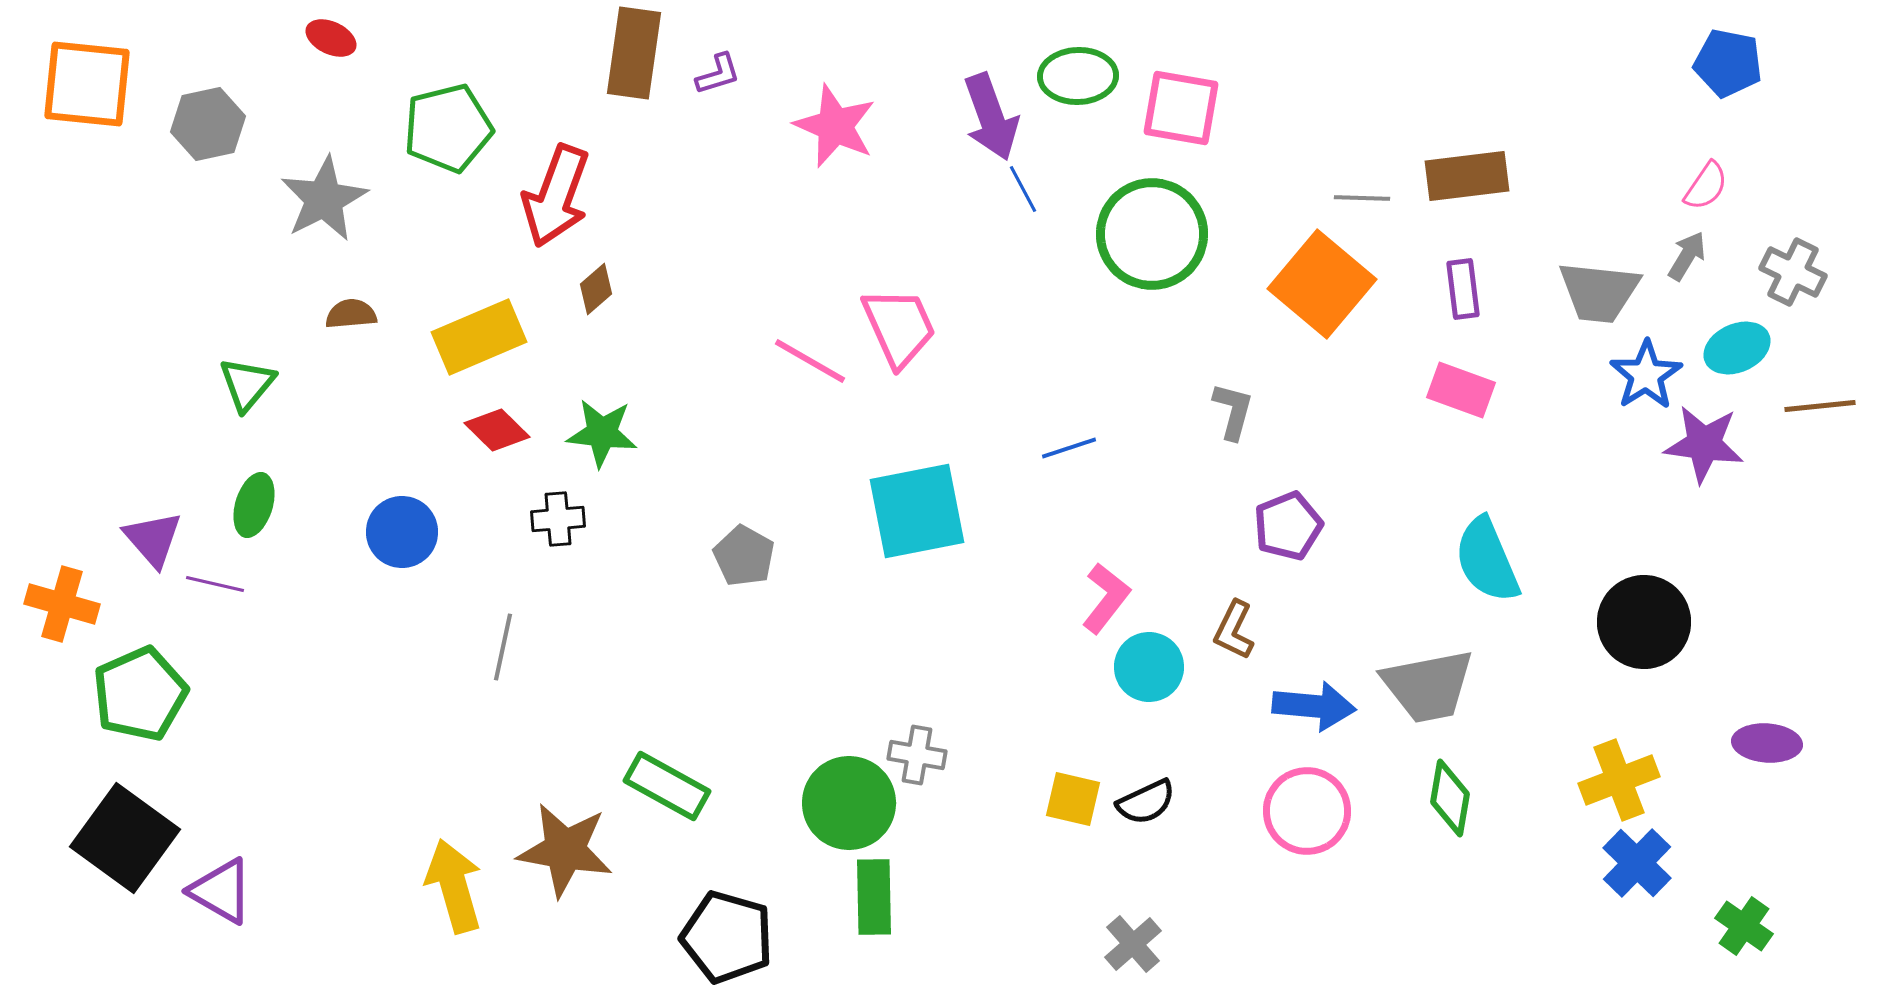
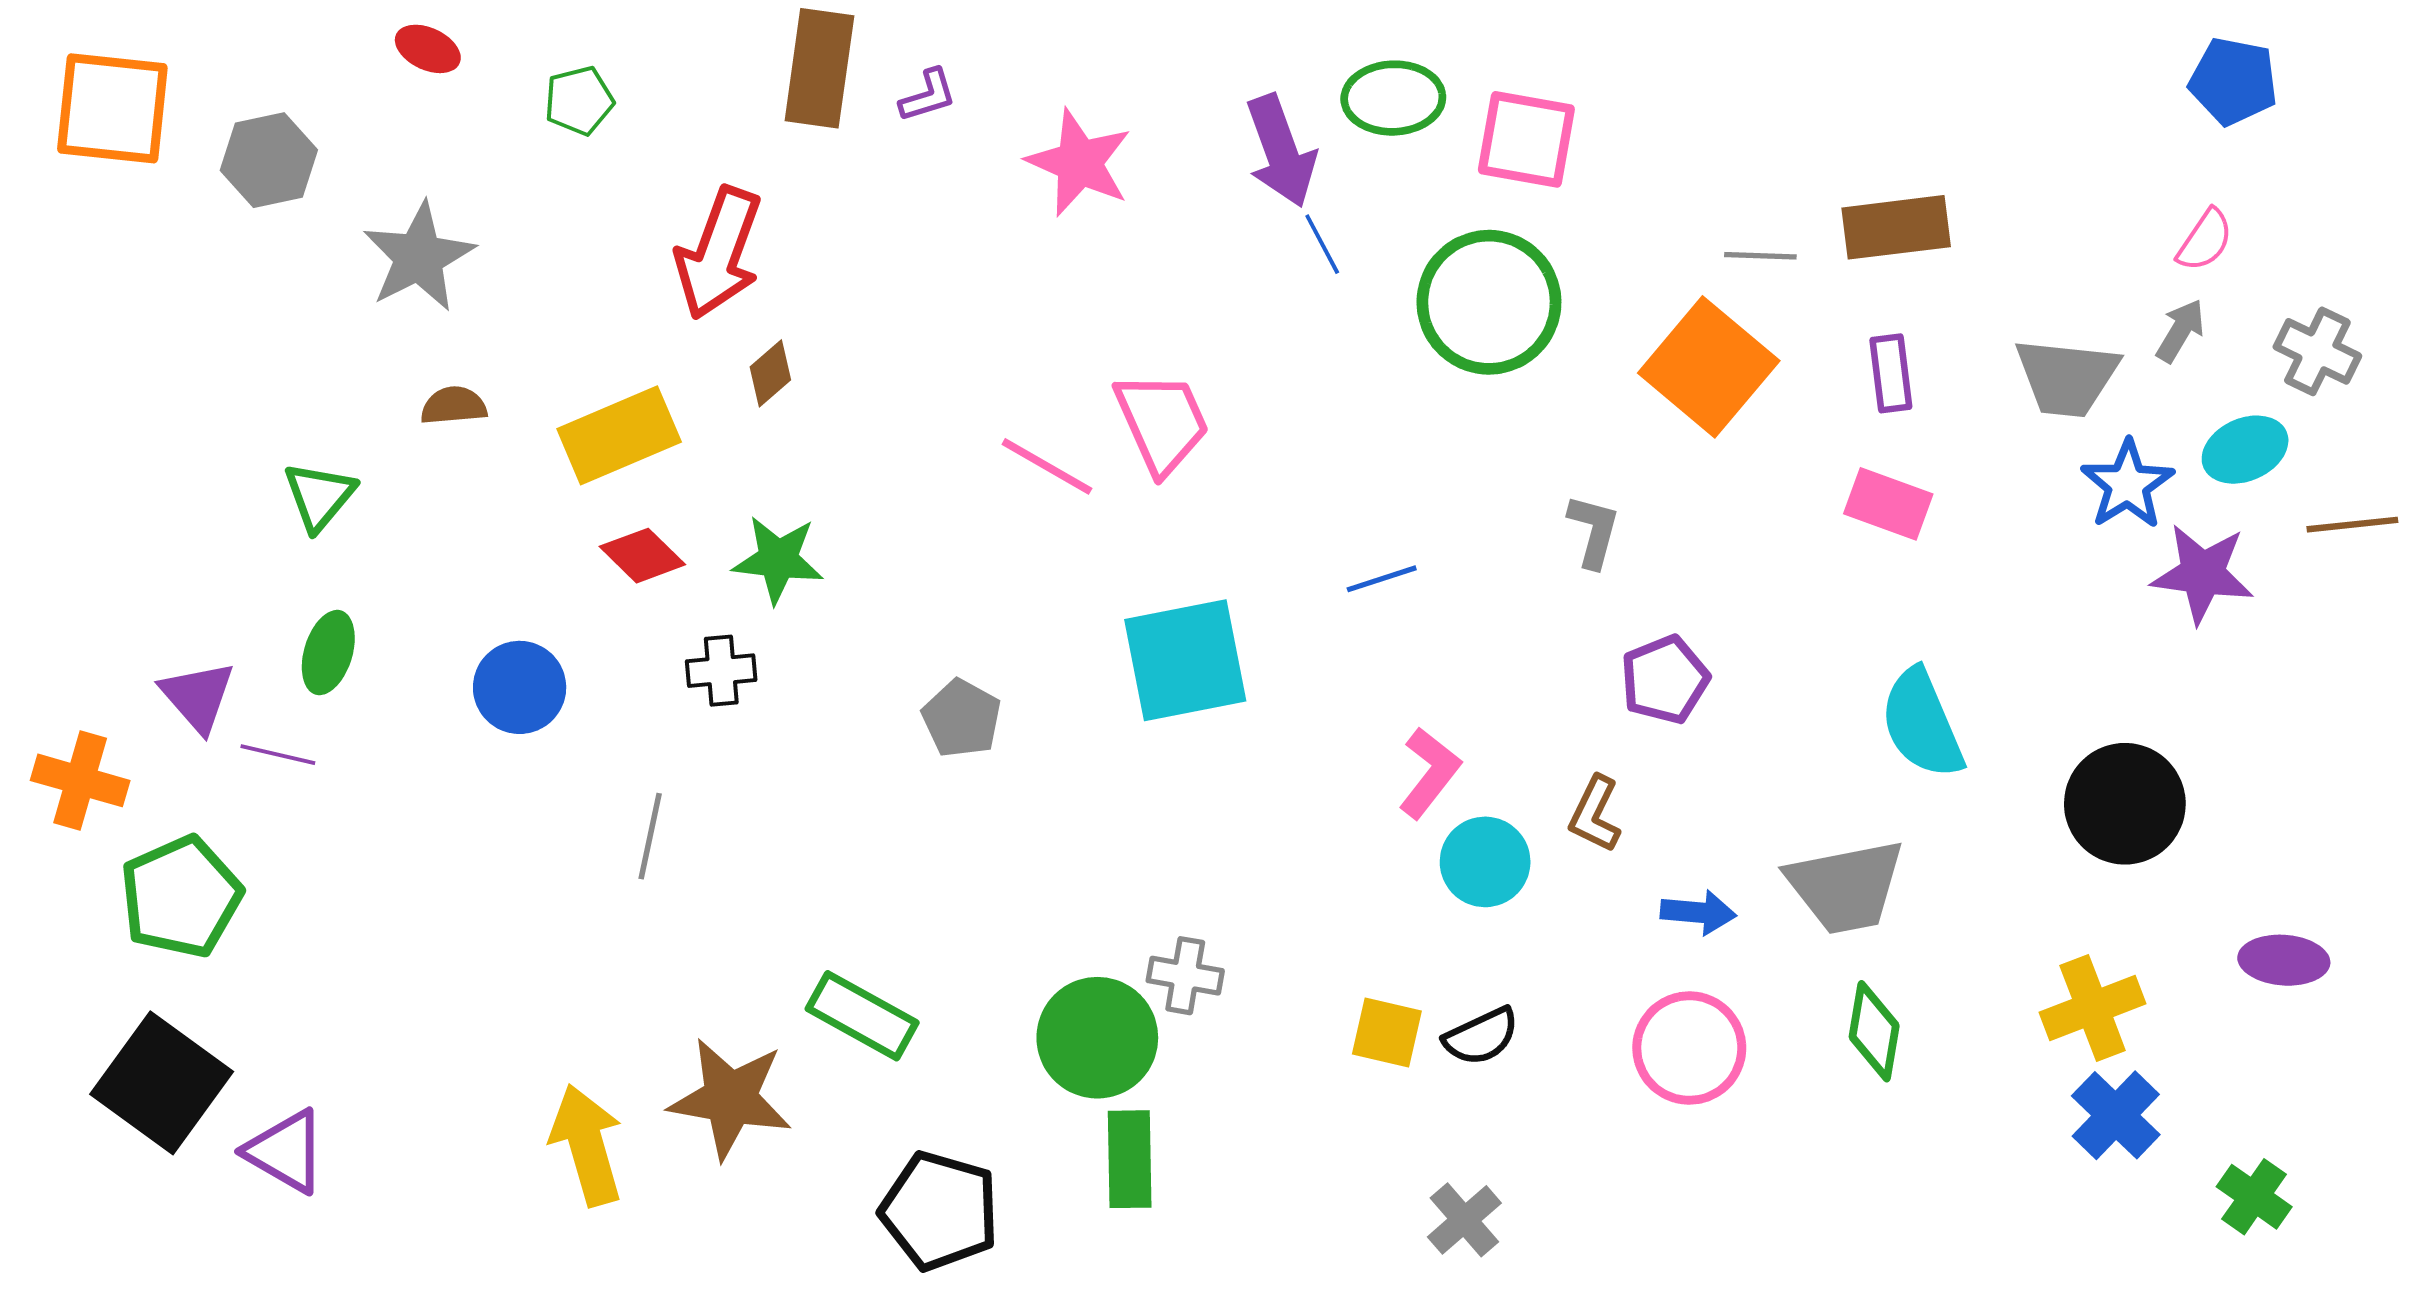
green pentagon: (448, 128) -> (579, 101), moved, size x0.6
blue arrow: (1314, 706) -> (1698, 912), size x0.7

